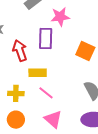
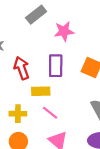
purple rectangle: (46, 39) -> (56, 66), moved

